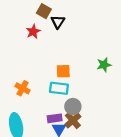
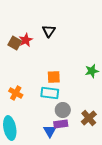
brown square: (44, 11) -> (15, 43), moved
purple rectangle: (55, 118) -> (61, 124), moved
brown cross: (73, 120) -> (89, 118), moved

